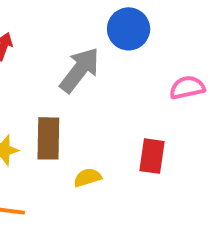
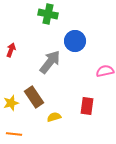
brown rectangle: (48, 138) -> (34, 97), turned -35

